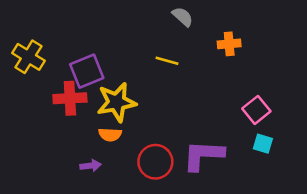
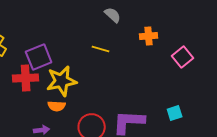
pink square: (256, 110) -> (183, 57), moved
cyan square: (263, 144) -> (175, 113), turned -35

